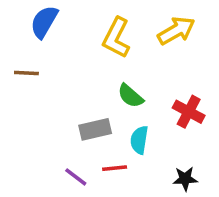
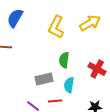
green semicircle: (130, 96) -> (64, 60), turned 56

